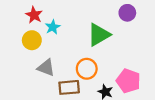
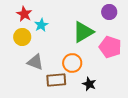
pink pentagon: (128, 81) -> (110, 47), moved

